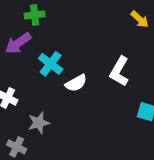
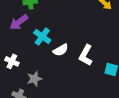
white L-shape: (119, 71) -> (86, 55), moved

